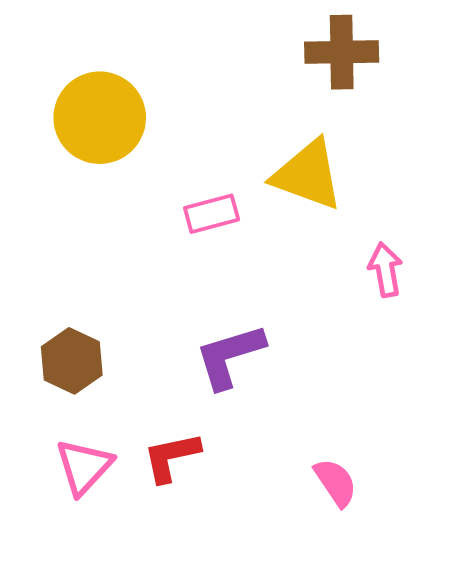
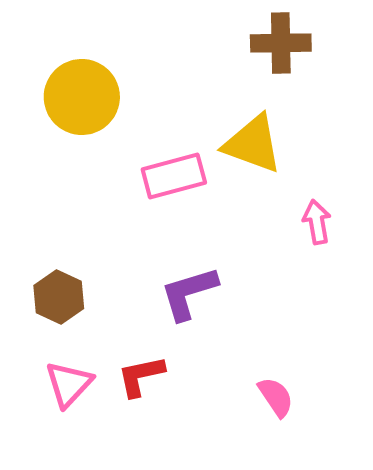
pink rectangle: (212, 214) -> (174, 176), size x1.4

